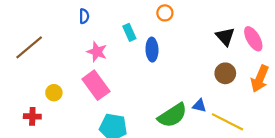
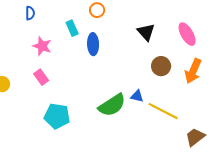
orange circle: (165, 13) -> (97, 10), moved
black triangle: (225, 37) -> (146, 32), moved
pink rectangle: (96, 85) -> (41, 77), size x0.6

